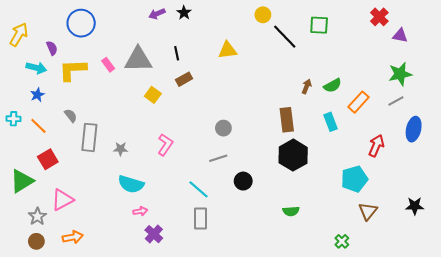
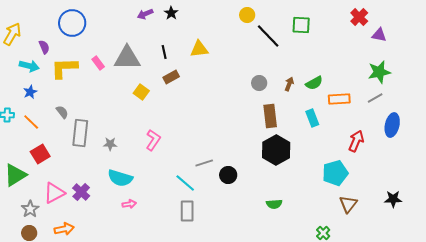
yellow triangle: (228, 50) -> (199, 49), moved
orange rectangle: (359, 102) -> (339, 99), turned 45
gray circle: (223, 128) -> (259, 83), moved
gray line: (218, 158) -> (204, 163), moved
purple cross: (154, 234) -> (81, 192), moved

